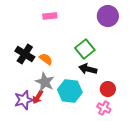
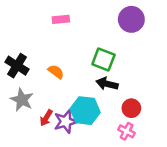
green square: (85, 49) -> (103, 60), turned -30
black cross: (25, 54) -> (17, 66), moved
gray star: (45, 82) -> (22, 100), moved
purple star: (24, 100) -> (66, 122), moved

